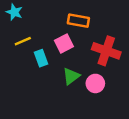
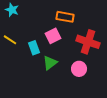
yellow line: (23, 41) -> (10, 40), moved, turned 56
green triangle: (71, 76) -> (50, 63), moved

